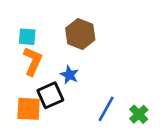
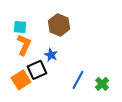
orange square: (29, 109) -> (21, 80), turned -36

